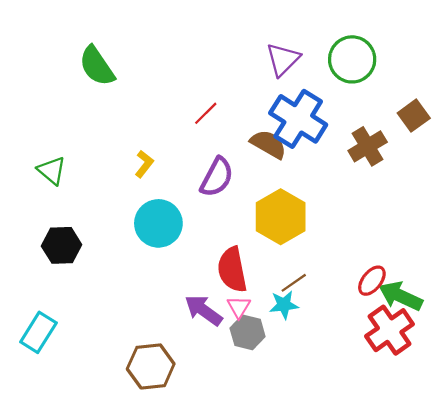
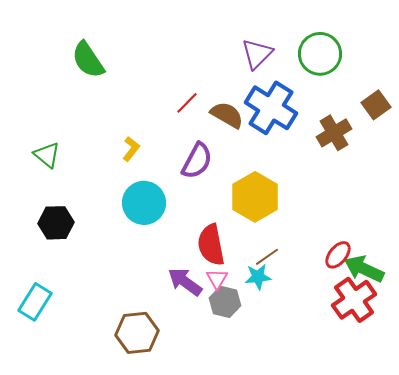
brown semicircle: (268, 144) -> (227, 115), moved

